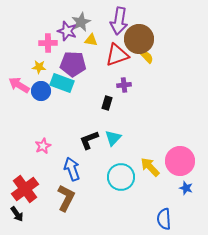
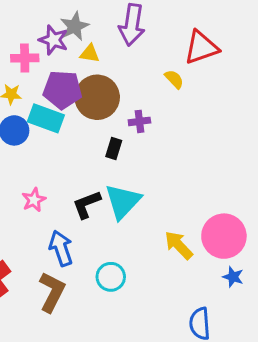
brown circle: (139, 39) -> (97, 97), moved
red triangle: (117, 55) -> (201, 47), moved
cyan triangle: (113, 138) -> (123, 201), size x1.5
pink star: (43, 146) -> (34, 200), moved
cyan circle: (121, 177) -> (111, 277), moved, size x0.7

